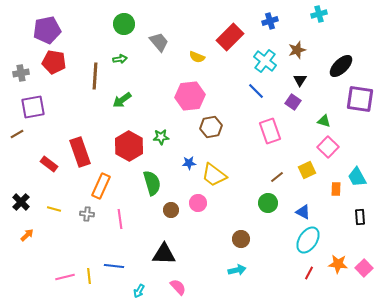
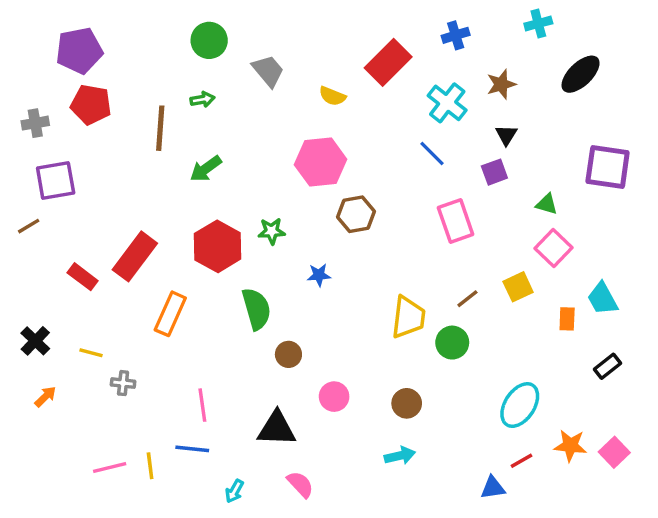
black ellipse: (341, 66) -> (581, 74), moved
purple square: (293, 102) -> (494, 172), turned 35
red rectangle: (80, 152) -> (135, 256), turned 56
yellow trapezoid: (214, 175) -> (408, 317), moved, turned -120
pink circle: (198, 203) -> (334, 397), moved
blue triangle: (303, 212) -> (493, 488), moved, turned -35
gray cross: (87, 214) -> (123, 383), moved
black rectangle: (360, 217) -> (608, 366), turned 56
pink line: (120, 219) -> (202, 405), moved
red line: (309, 273) -> (521, 461), turned 32

